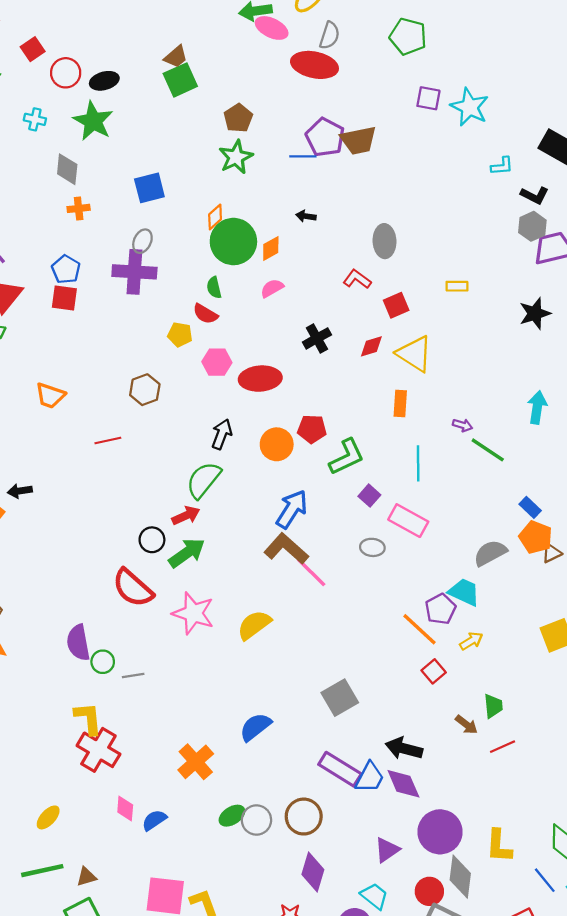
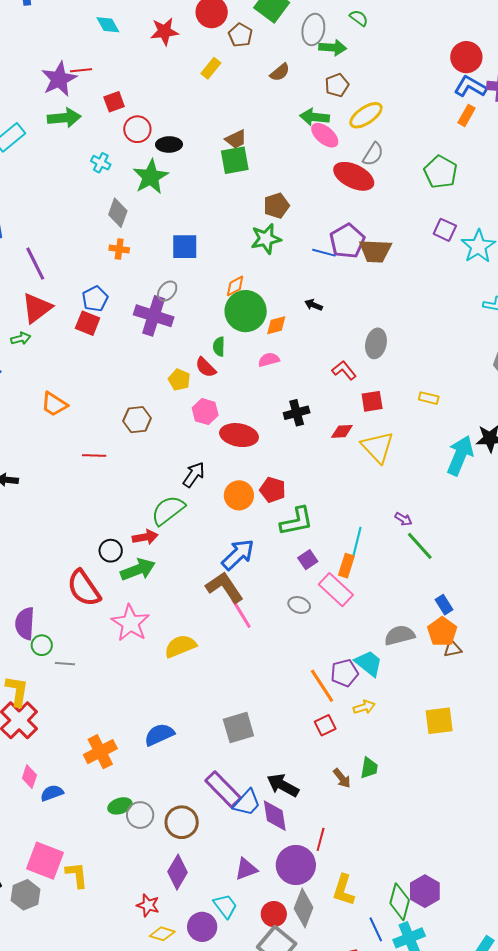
orange rectangle: (400, 404) -> (346, 566), moved
cyan arrow: (537, 407) -> (460, 455), moved, size x1.4
red line: (503, 747) -> (321, 839), moved, turned -65

